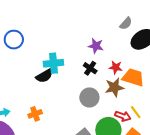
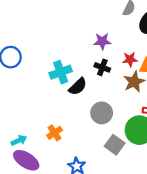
black semicircle: (44, 76) -> (78, 87), moved
gray circle: (89, 97) -> (102, 113), moved

